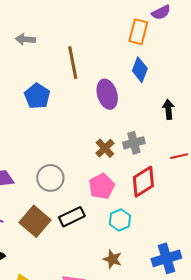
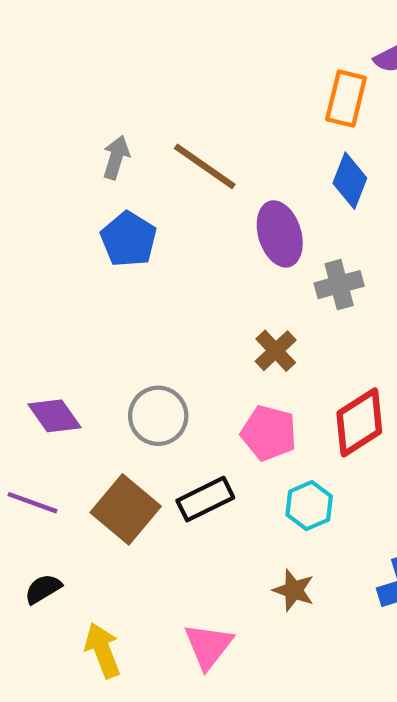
gray arrow: (25, 39) -> (116, 157), moved, turned 102
brown line: (73, 63) -> (205, 166), turned -44
gray cross: (134, 143) -> (339, 285), moved
pink pentagon: (101, 186) -> (269, 433), turned -30

